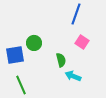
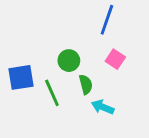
green circle: (34, 43) -> (69, 61), moved
green line: (21, 85) -> (52, 93), moved

